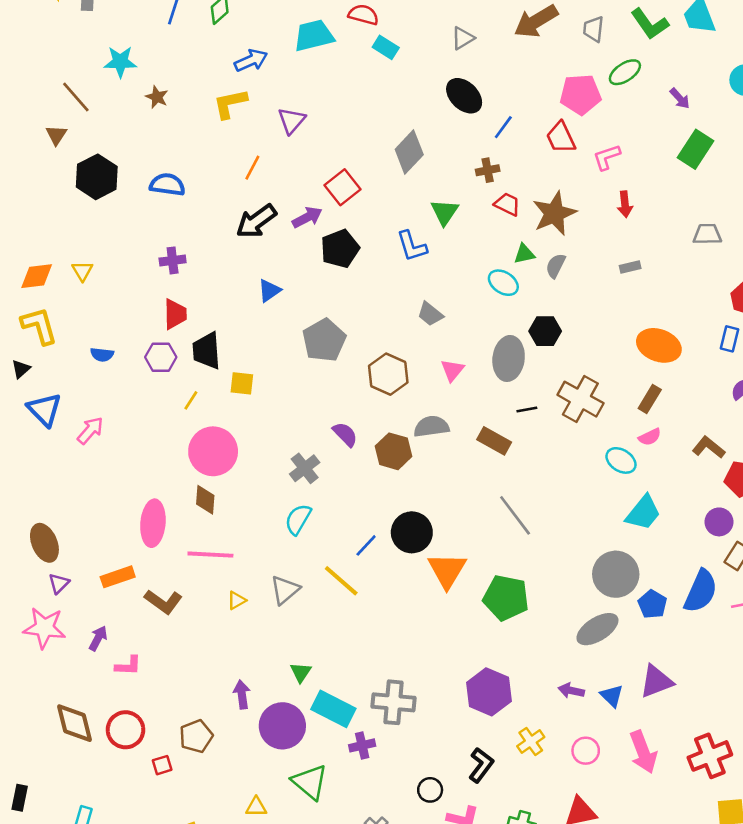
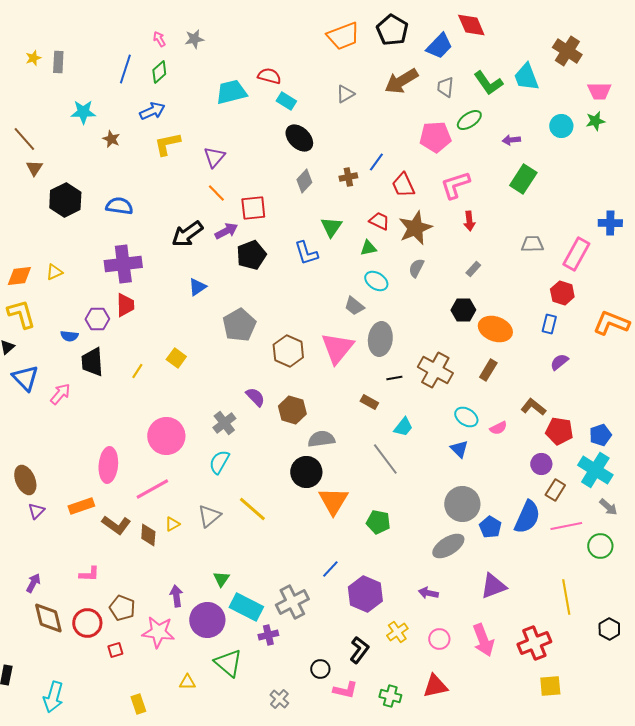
blue arrow: (251, 60) -> (152, 111), moved
black ellipse: (464, 96) -> (299, 138), moved
brown line: (76, 97) -> (24, 139), moved
purple arrow: (680, 98) -> (511, 140), turned 126
red trapezoid: (561, 138) -> (403, 185), moved
gray diamond: (409, 152) -> (304, 181), size x0.7
pink L-shape: (607, 157) -> (455, 185), size x1.4
orange line: (252, 168) -> (216, 193), moved, turned -72
brown cross: (488, 170) -> (348, 177), moved
red square: (343, 187) -> (253, 208), turned 32
green triangle: (524, 254) -> (368, 248), moved
purple cross: (173, 260) -> (123, 264), size x1.8
gray rectangle: (630, 267) -> (473, 269), turned -35
yellow triangle: (82, 271) -> (54, 272), turned 36
gray trapezoid: (430, 314) -> (354, 306), moved
black hexagon: (545, 331) -> (463, 310), moved
black trapezoid: (207, 351) -> (92, 362), moved
purple hexagon: (161, 357) -> (97, 319), moved
pink triangle: (452, 370) -> (337, 348), size x1.8
yellow square: (242, 383) -> (176, 358), turned 30
gray semicircle: (431, 426) -> (321, 439), moved
pink semicircle: (650, 437) -> (498, 428), moved
brown rectangle: (494, 441) -> (369, 402), size x0.7
pink circle: (213, 451) -> (166, 436), moved
brown diamond: (205, 500) -> (148, 535), moved
cyan trapezoid: (643, 513) -> (403, 427), moved, size x0.7
blue line: (366, 545) -> (330, 569), moved
pink line: (210, 555) -> (152, 489), turned -32
green pentagon: (506, 598) -> (378, 522), size x0.7
pink star: (44, 628) -> (158, 632), moved
purple arrow: (98, 638) -> (33, 583), moved
blue triangle: (612, 696) -> (459, 449), moved
gray cross: (394, 702) -> (292, 602), turned -32
brown pentagon: (196, 736) -> (122, 608), moved, turned -30

